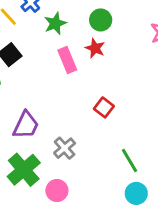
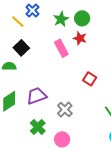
green star: (55, 23) -> (61, 19), moved
purple trapezoid: (26, 125) -> (37, 96), turned -130
green cross: (24, 170) -> (38, 127), size x0.7

